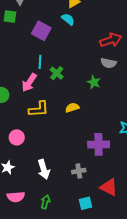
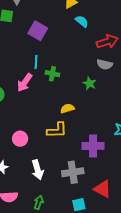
cyan semicircle: (68, 19) -> (82, 21), moved
green cross: (57, 73) -> (52, 74), turned -32
yellow L-shape: (39, 109) -> (57, 130), moved
pink circle: (17, 137) -> (20, 139), moved
gray cross: (79, 171) -> (73, 172), size x1.5

